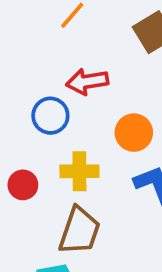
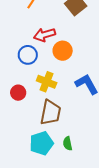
orange circle: (134, 133) -> (63, 51), moved
yellow cross: (79, 171) -> (47, 82), turned 30

